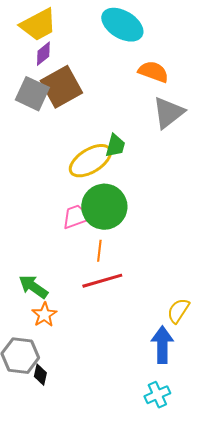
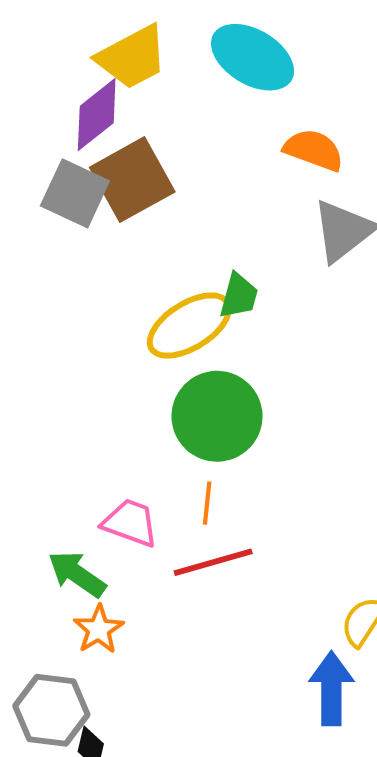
yellow trapezoid: (38, 25) -> (132, 57), moved
purple diamond: (43, 54) -> (97, 114), size x1.5
pink trapezoid: (76, 217) -> (130, 523), moved, turned 40

